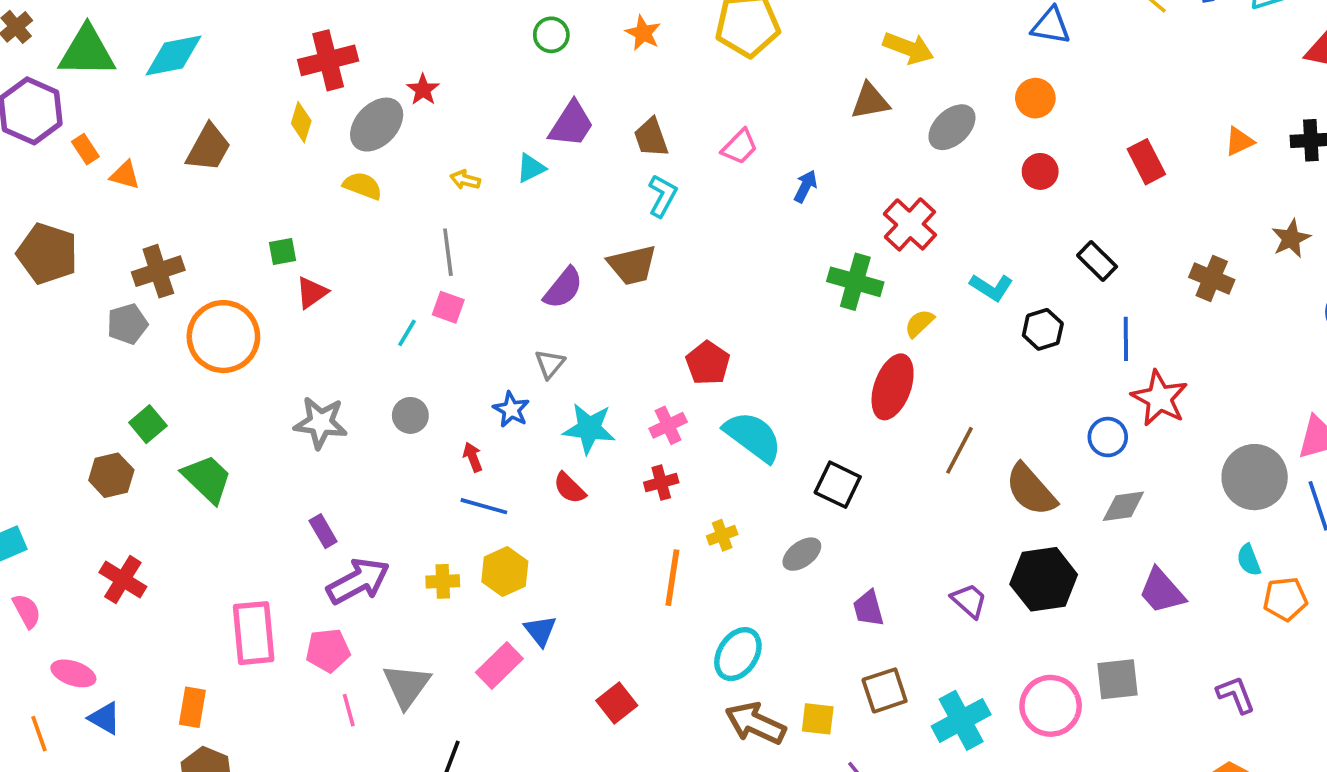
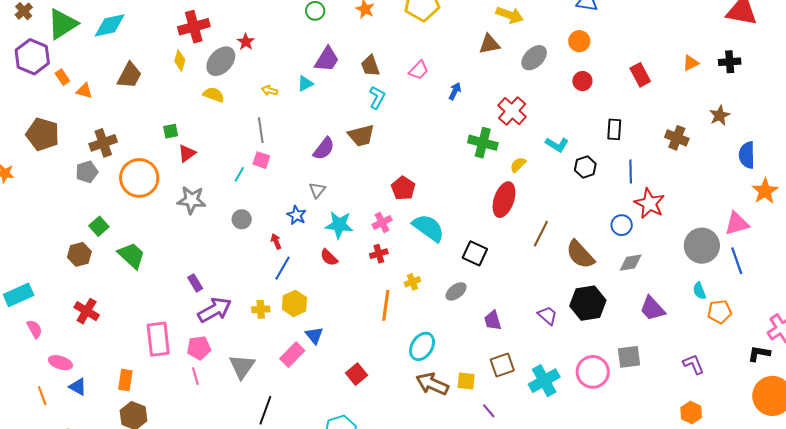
green triangle: (87, 52) -> (62, 24), turned -32
black rectangle: (1097, 261) -> (614, 129), turned 50
gray star: (321, 423) -> (192, 200), moved
blue line: (484, 506) -> (282, 268), turned -75
pink line: (349, 710) -> (195, 376), moved

